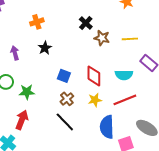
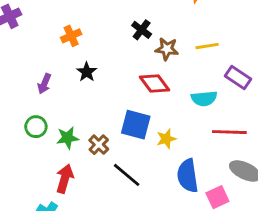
purple arrow: (15, 53) -> (44, 84), turned -136
blue square: (64, 76) -> (136, 125), moved, size x1.5
red diamond: (94, 76) -> (155, 84), moved, turned -30
brown cross: (67, 99) -> (99, 145), moved
red line: (125, 100) -> (229, 132), moved, turned 30

